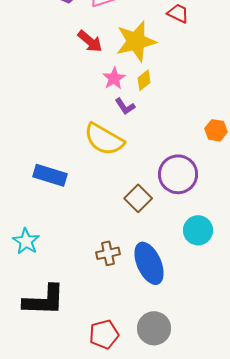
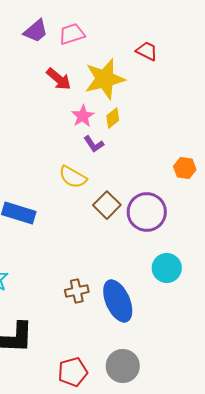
yellow semicircle: (104, 139) -> (73, 177), size x0.7
brown square: (138, 198) -> (107, 205), moved

